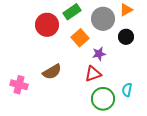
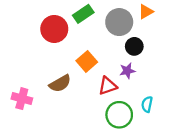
black circle: (126, 37) -> (134, 46), moved
orange square: (80, 38) -> (87, 61), moved
purple star: (99, 54) -> (127, 71), moved

